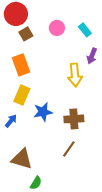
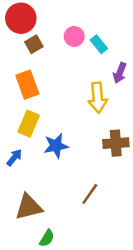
cyan rectangle: (85, 30) -> (99, 44), moved
brown cross: (74, 119) -> (116, 143), moved
brown triangle: (22, 159) -> (29, 207), turned -30

